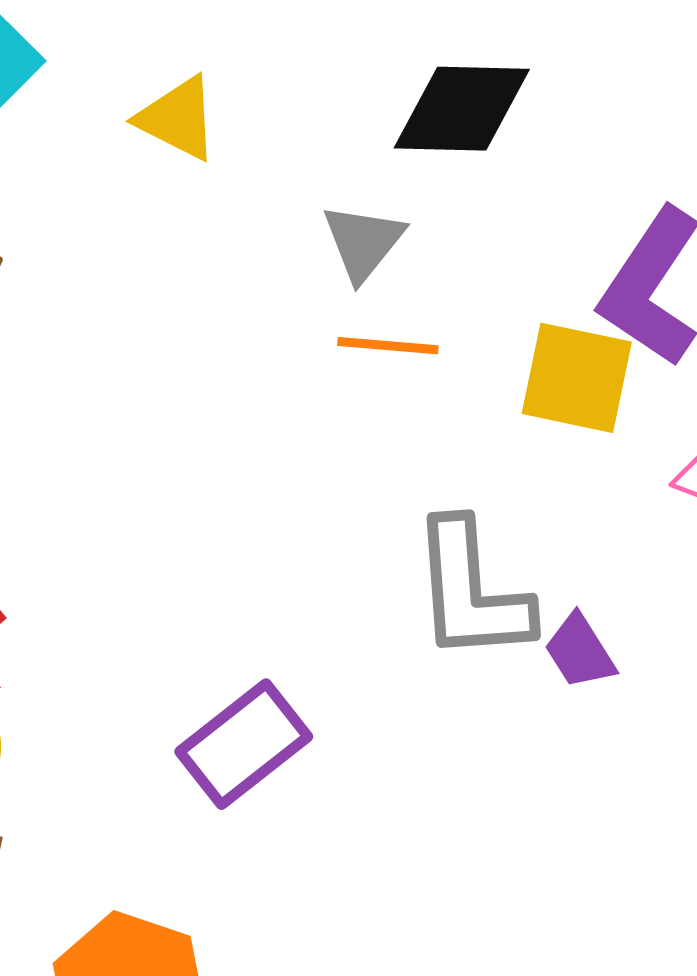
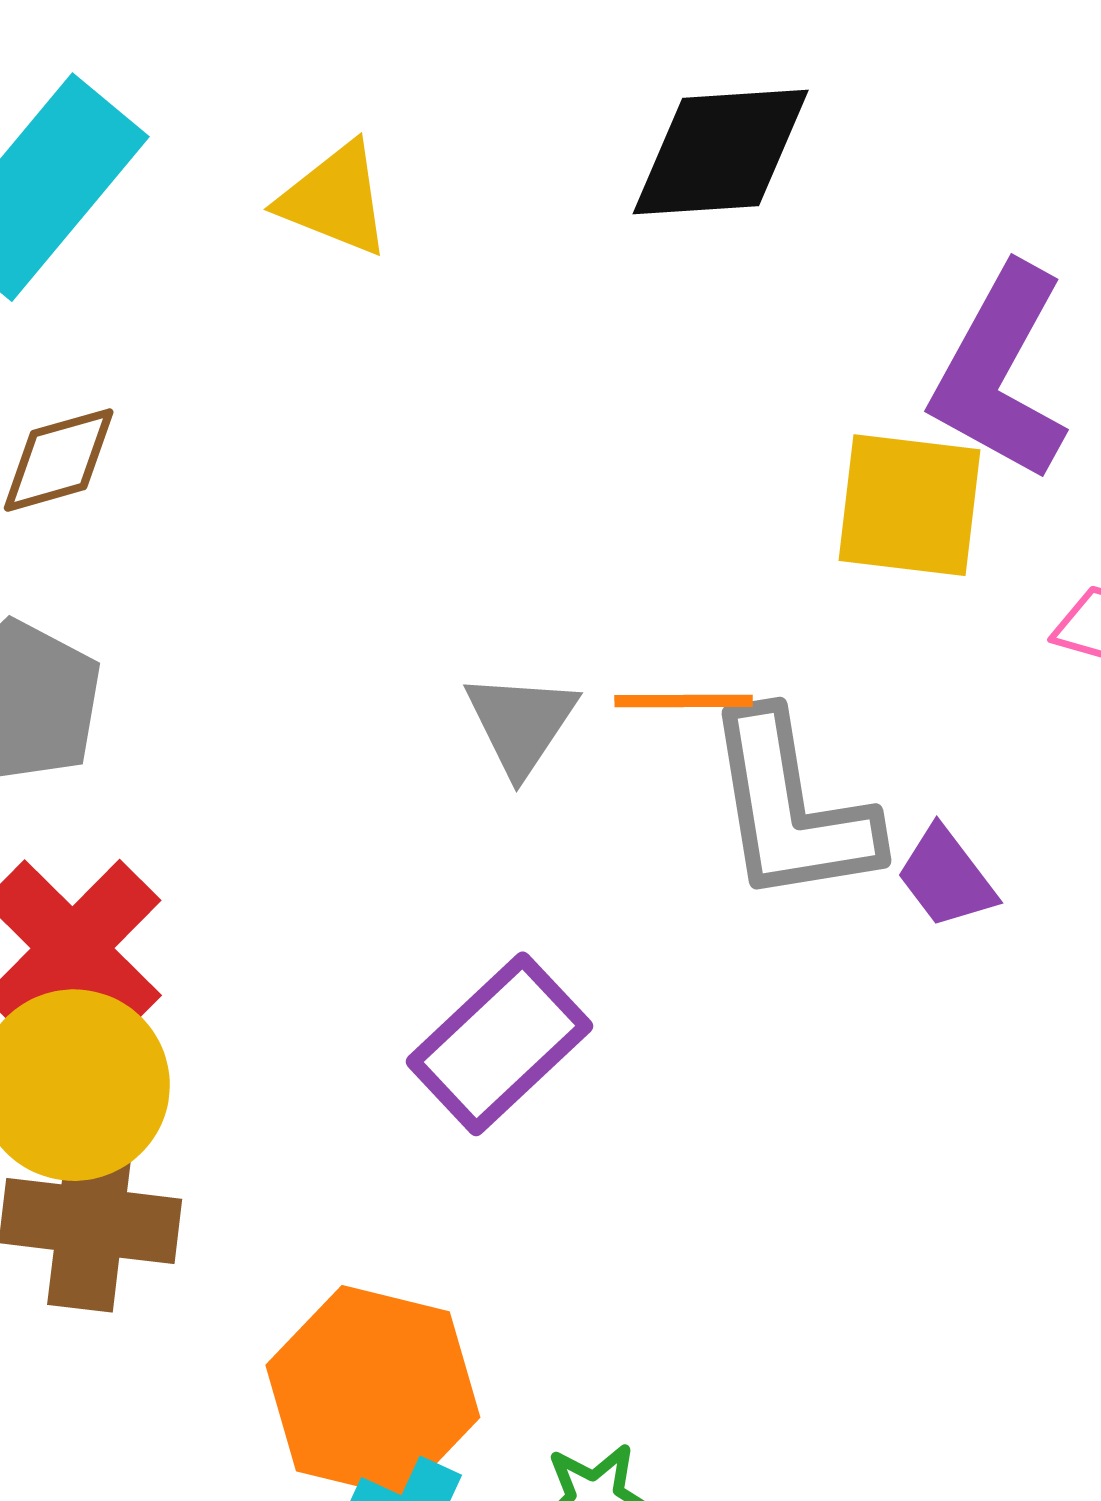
gray triangle: (363, 242) -> (521, 723), moved
orange line: (388, 346) -> (684, 701), moved

